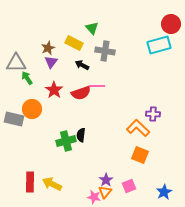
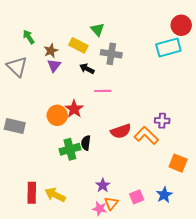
gray triangle: (16, 63) -> (17, 67), turned 45
green arrow: (27, 78) -> (29, 37), moved
red star: (54, 90) -> (74, 109), moved
red semicircle: (81, 93) -> (121, 131), moved
orange circle: (32, 109) -> (57, 115), moved
orange square: (140, 155) -> (178, 163), moved
purple star: (106, 180) -> (103, 185), moved
blue star: (164, 192) -> (164, 195), moved

